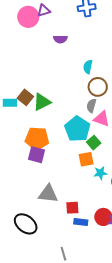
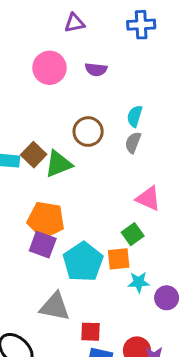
pink circle: (28, 17) -> (49, 68), moved
brown circle: (98, 87) -> (88, 132), moved
gray semicircle: (91, 106) -> (133, 143), moved
cyan pentagon: (77, 129) -> (83, 262), moved

